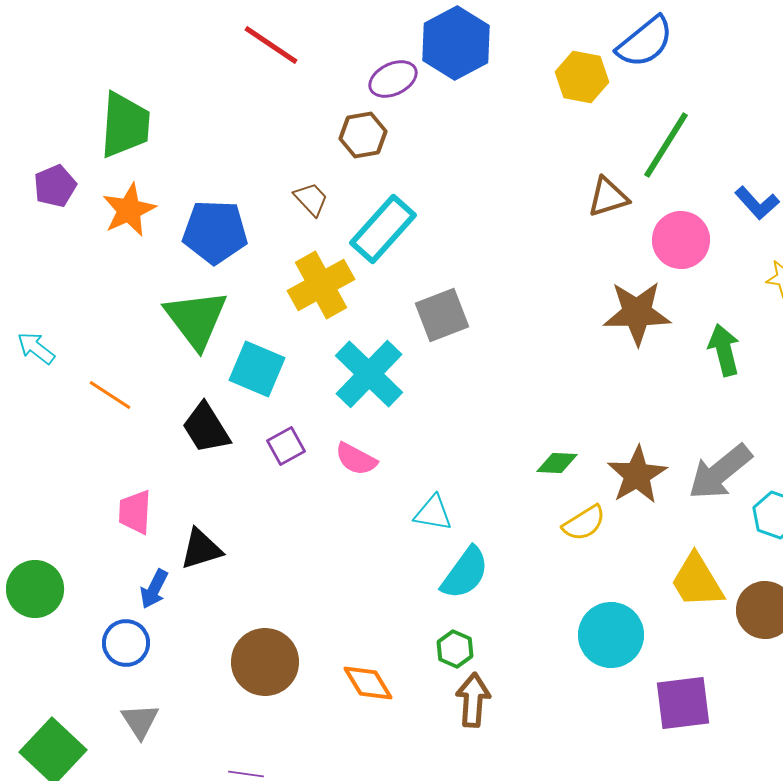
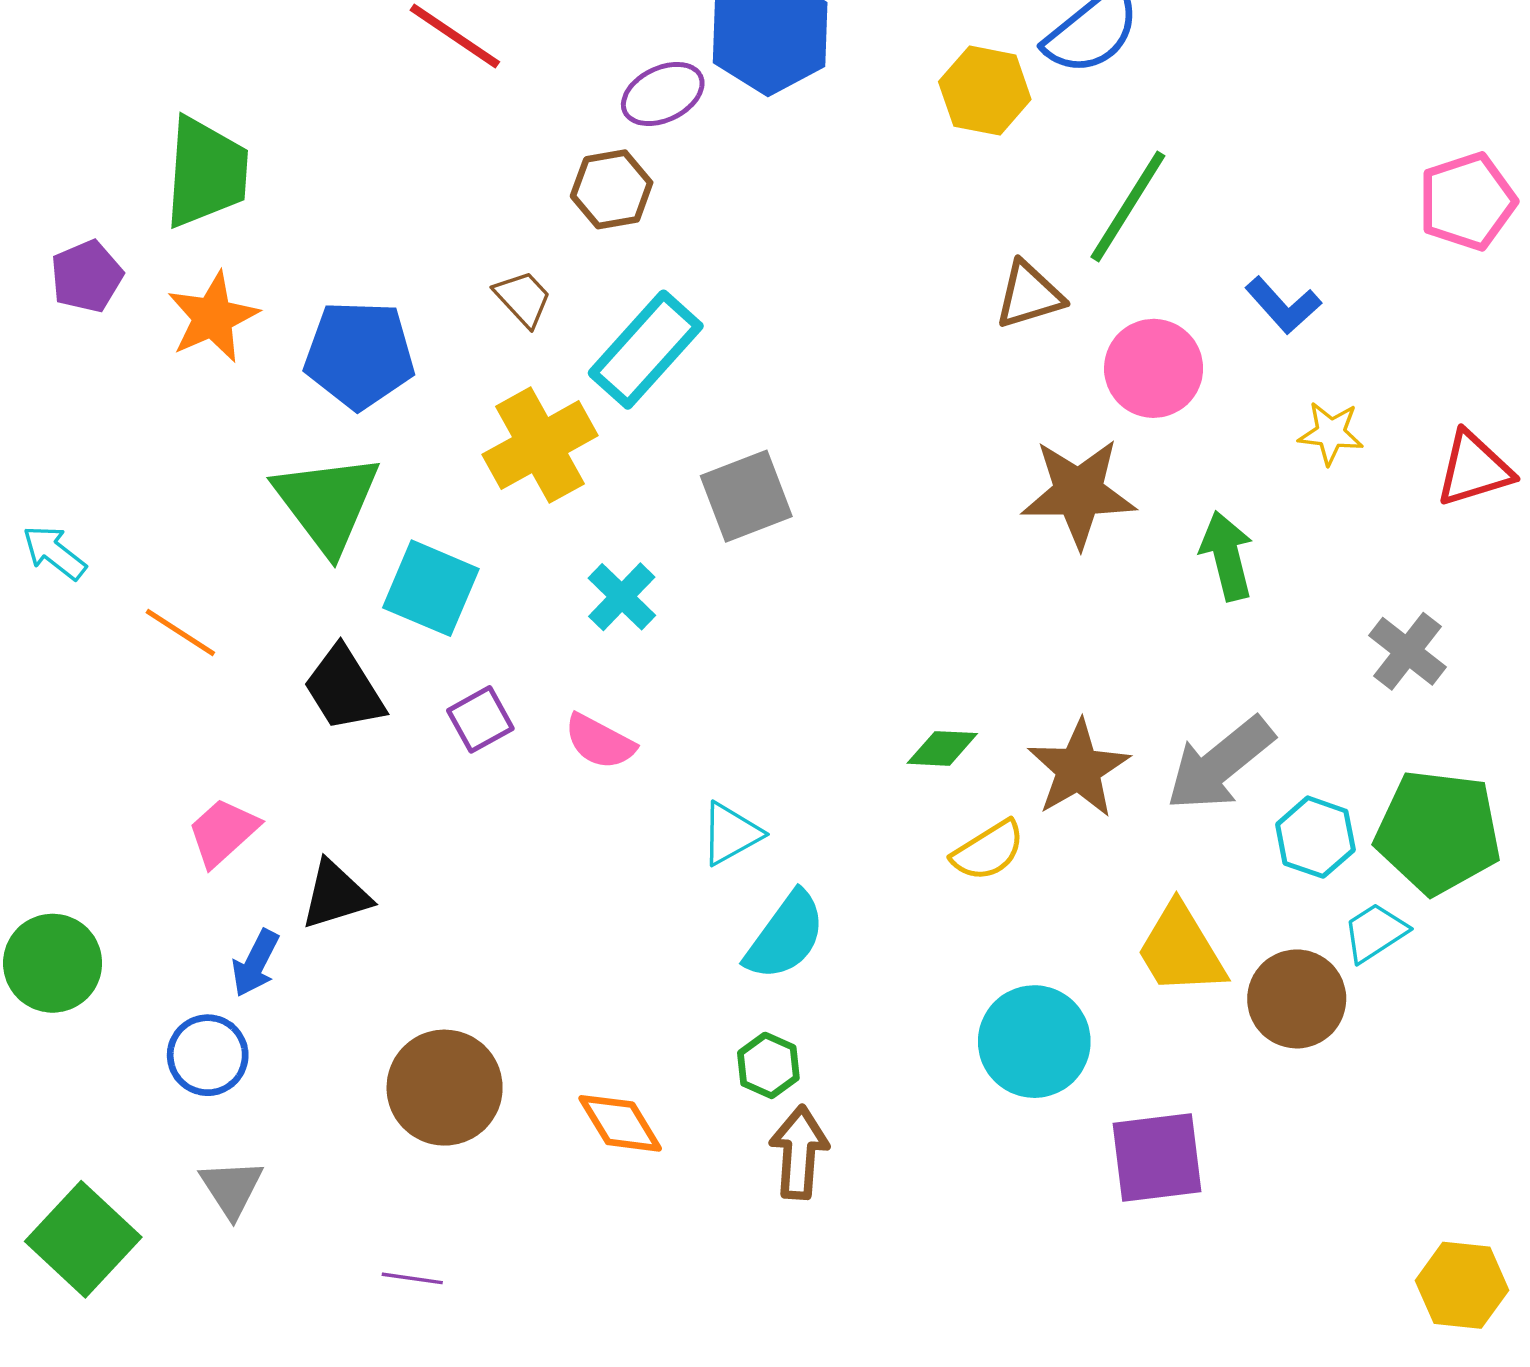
cyan cross: (369, 374) -> (622, 597), size x0.6
pink trapezoid: (135, 512) -> (223, 832), turned 45
cyan triangle: (433, 513) -> (731, 834), turned -39

